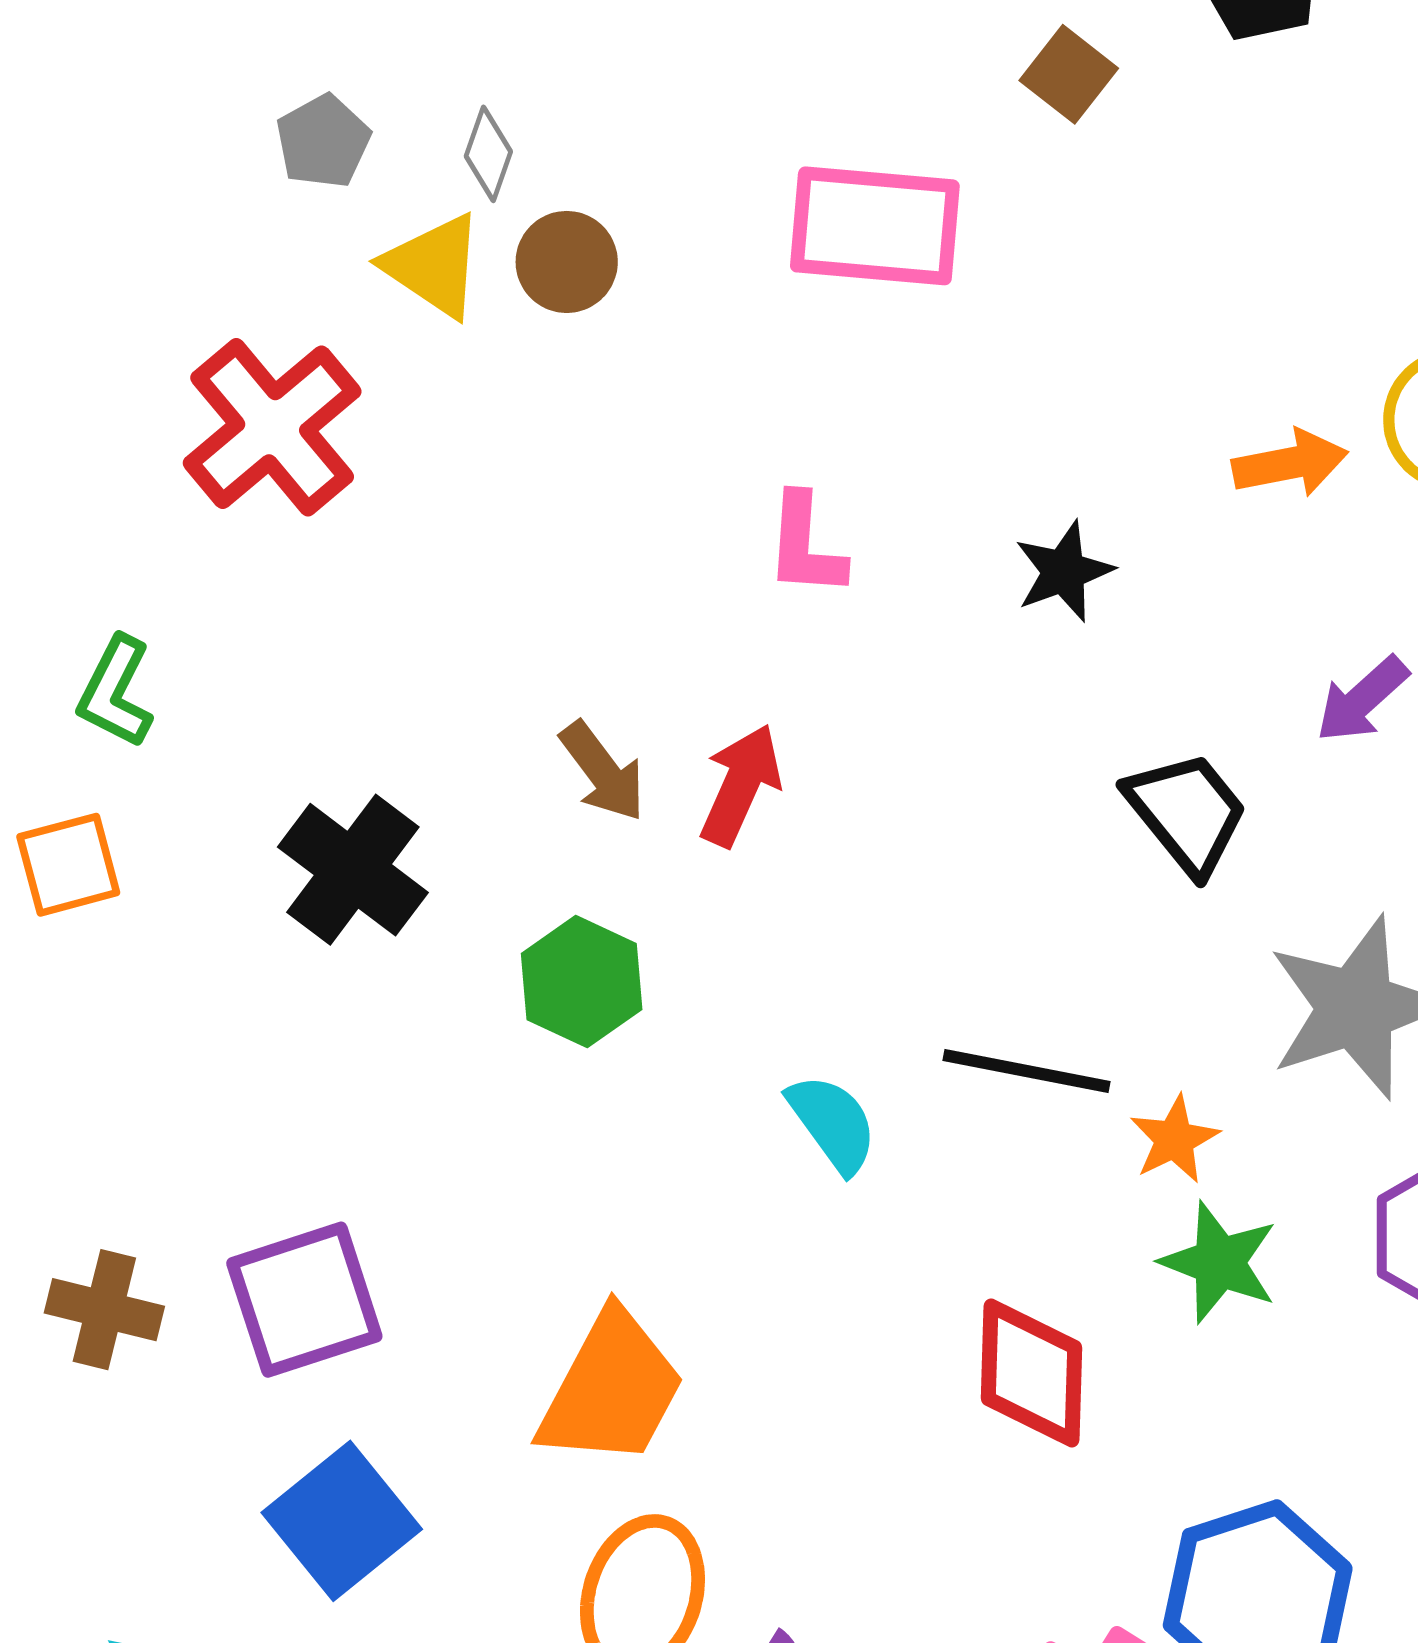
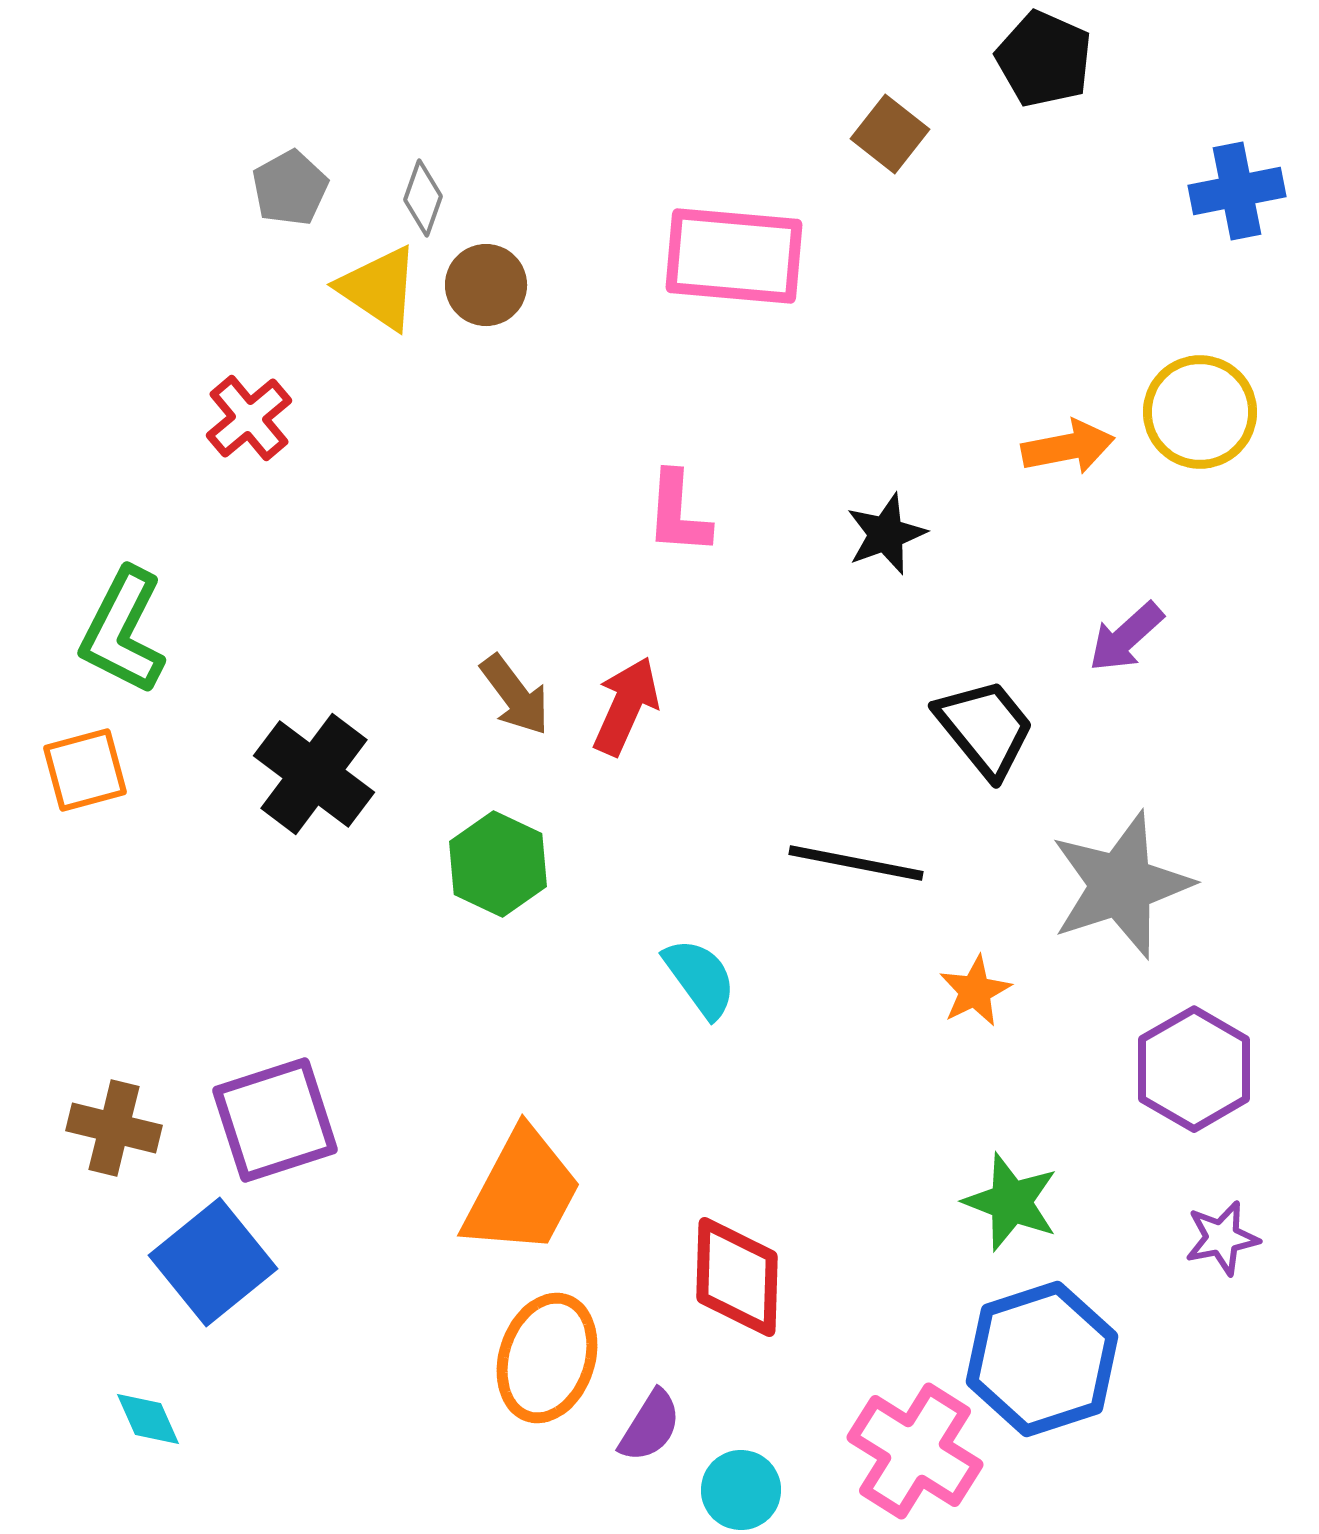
red cross: (272, 427) -> (249, 418), size x0.6
green L-shape: (116, 692) -> (123, 631), size x1.4
black line: (1027, 1071) -> (856, 863), moved
green star: (1219, 1262) -> (1011, 1202), moved
red diamond: (1031, 1373) -> (737, 1277), moved
blue square: (342, 1521) -> (213, 1262), moved

